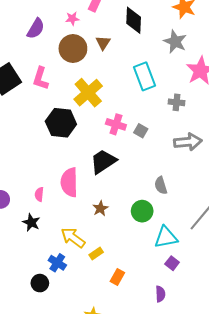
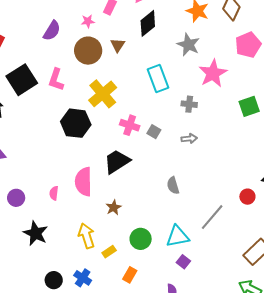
black diamond: (134, 20) -> (148, 23), turned 48
gray arrow: (188, 142) -> (189, 139), moved, size x0.6
green circle: (142, 211) -> (141, 239), moved
black star: (31, 222) -> (36, 233), moved, size x1.4
yellow arrow: (73, 238) -> (87, 236), turned 35
blue cross: (57, 263) -> (83, 278), moved

